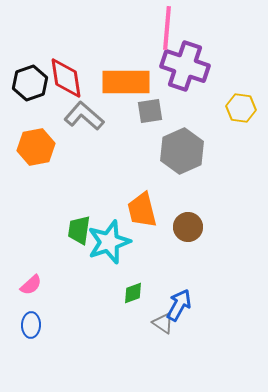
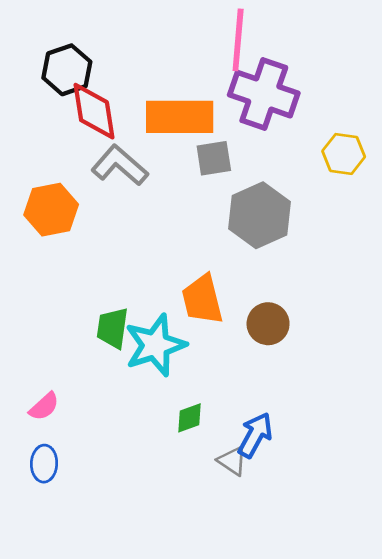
black hexagon: (30, 83) -> (67, 70), moved

